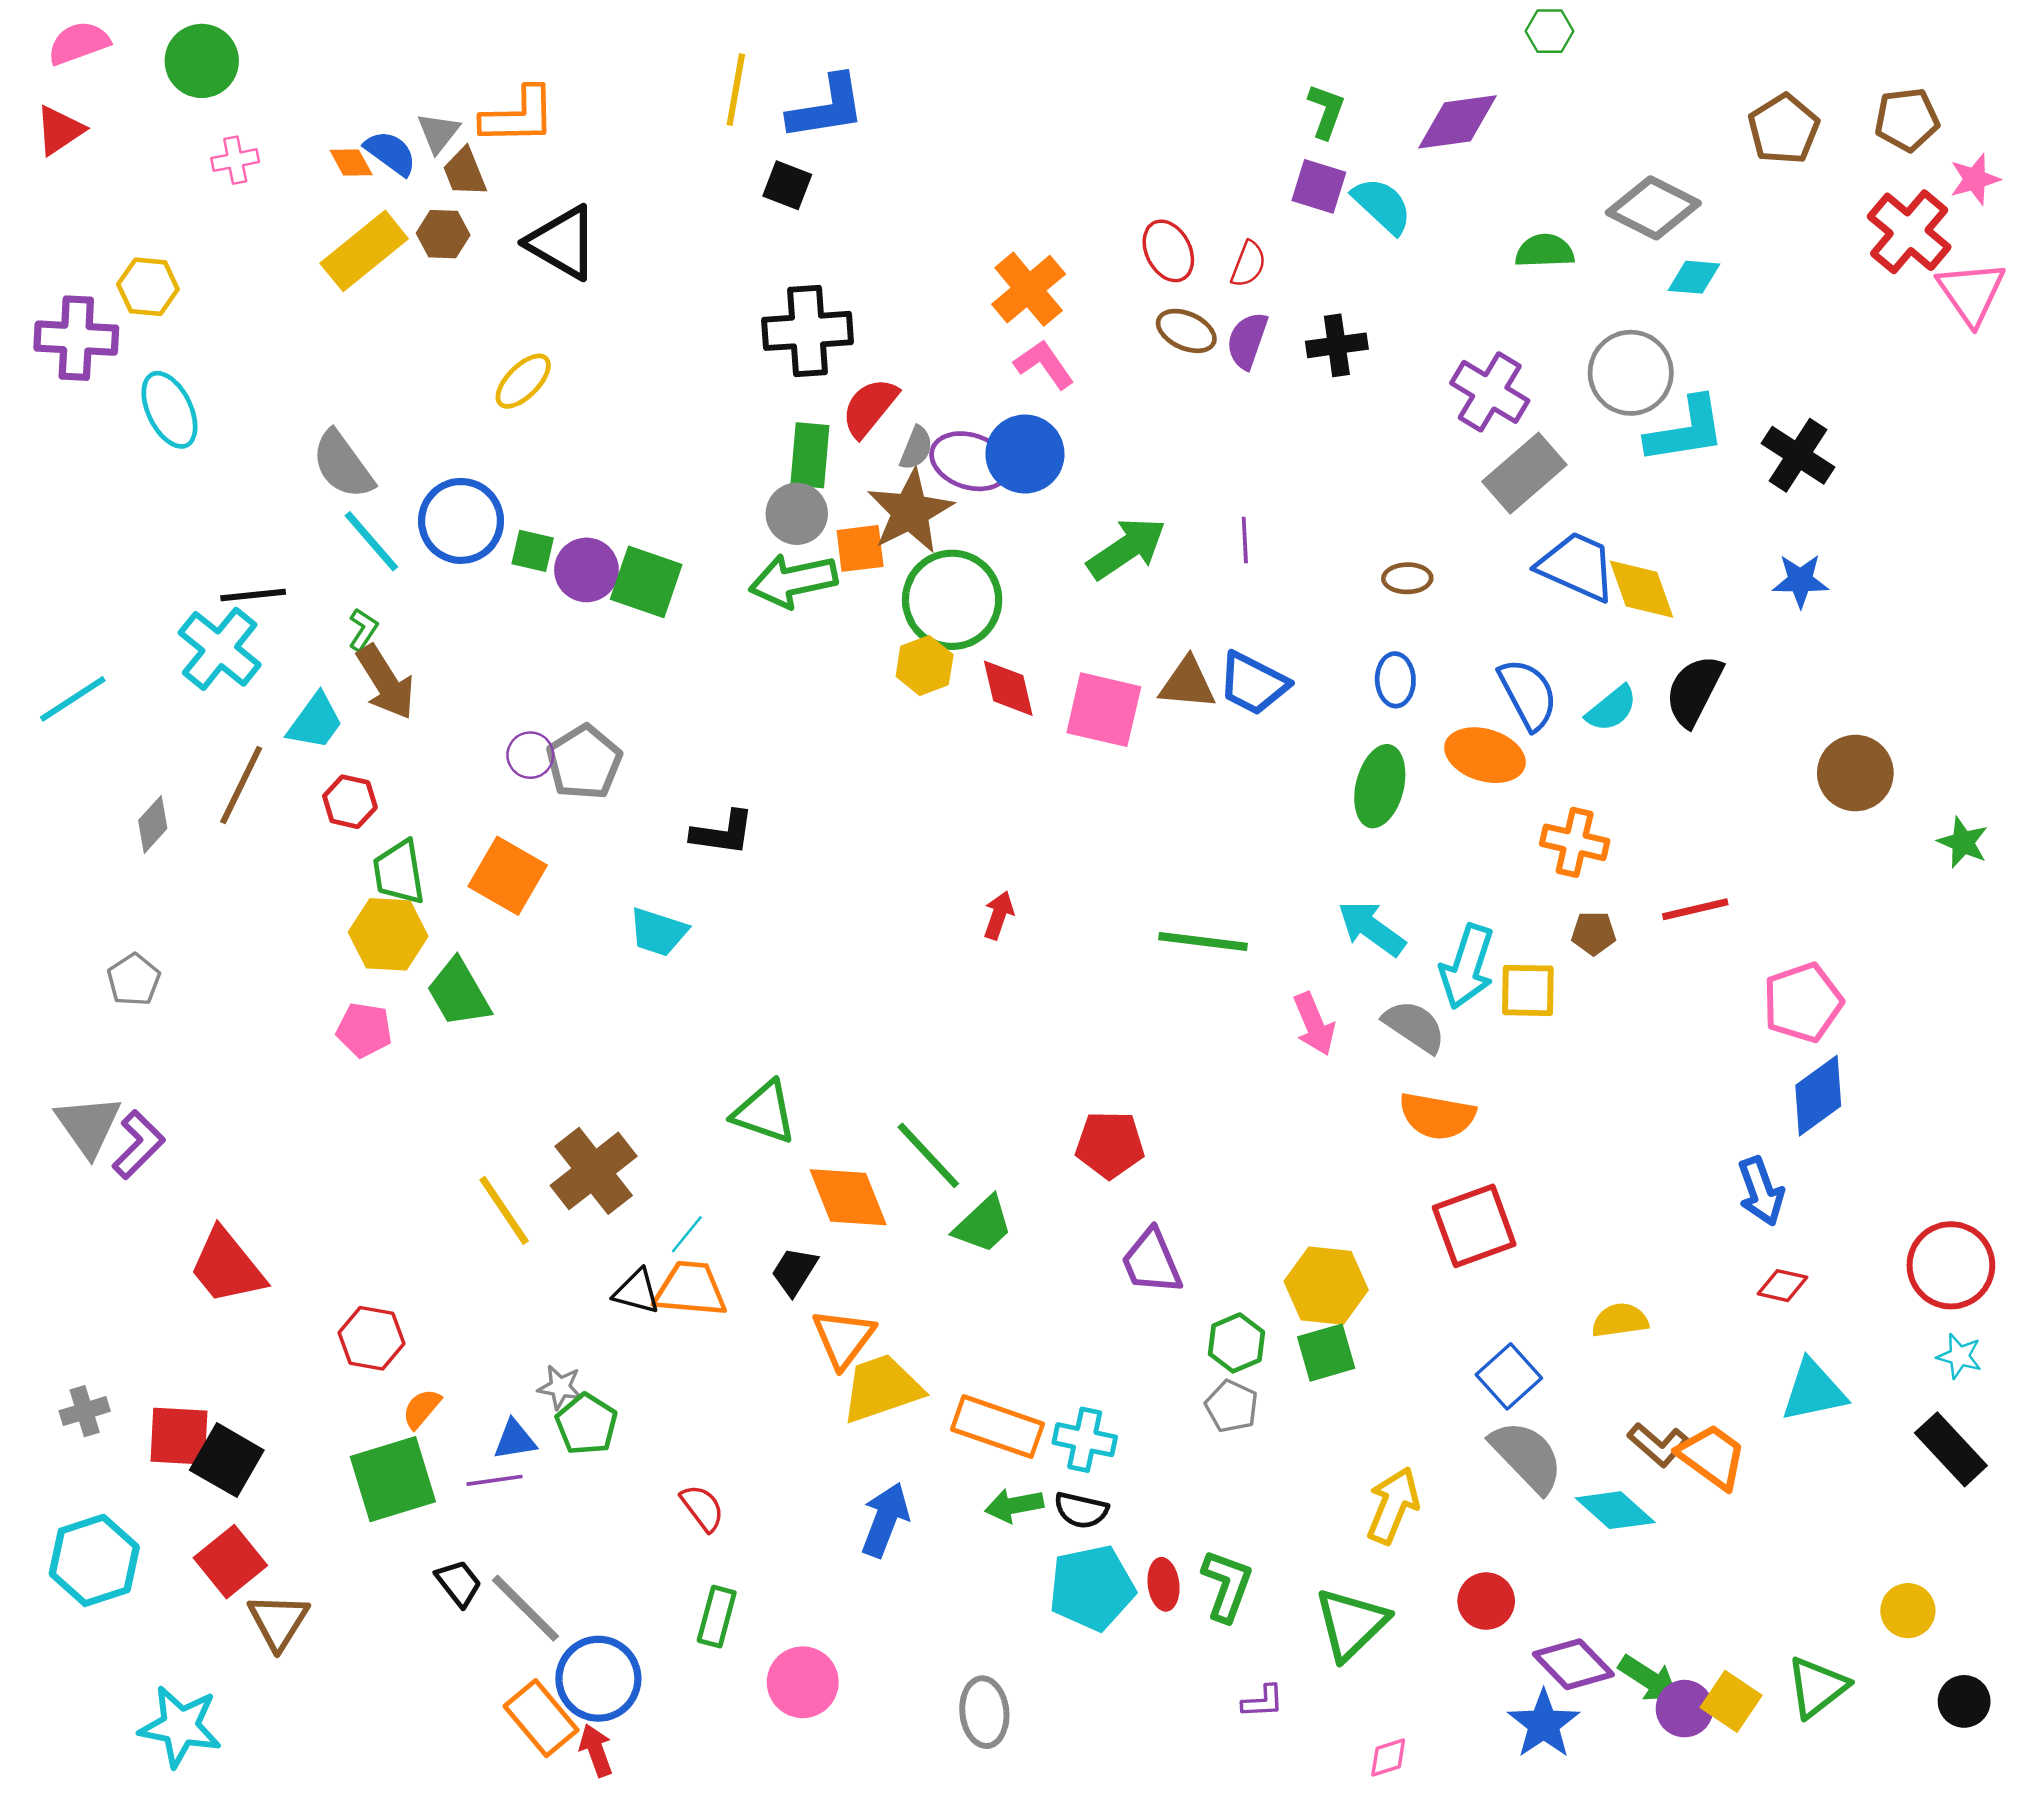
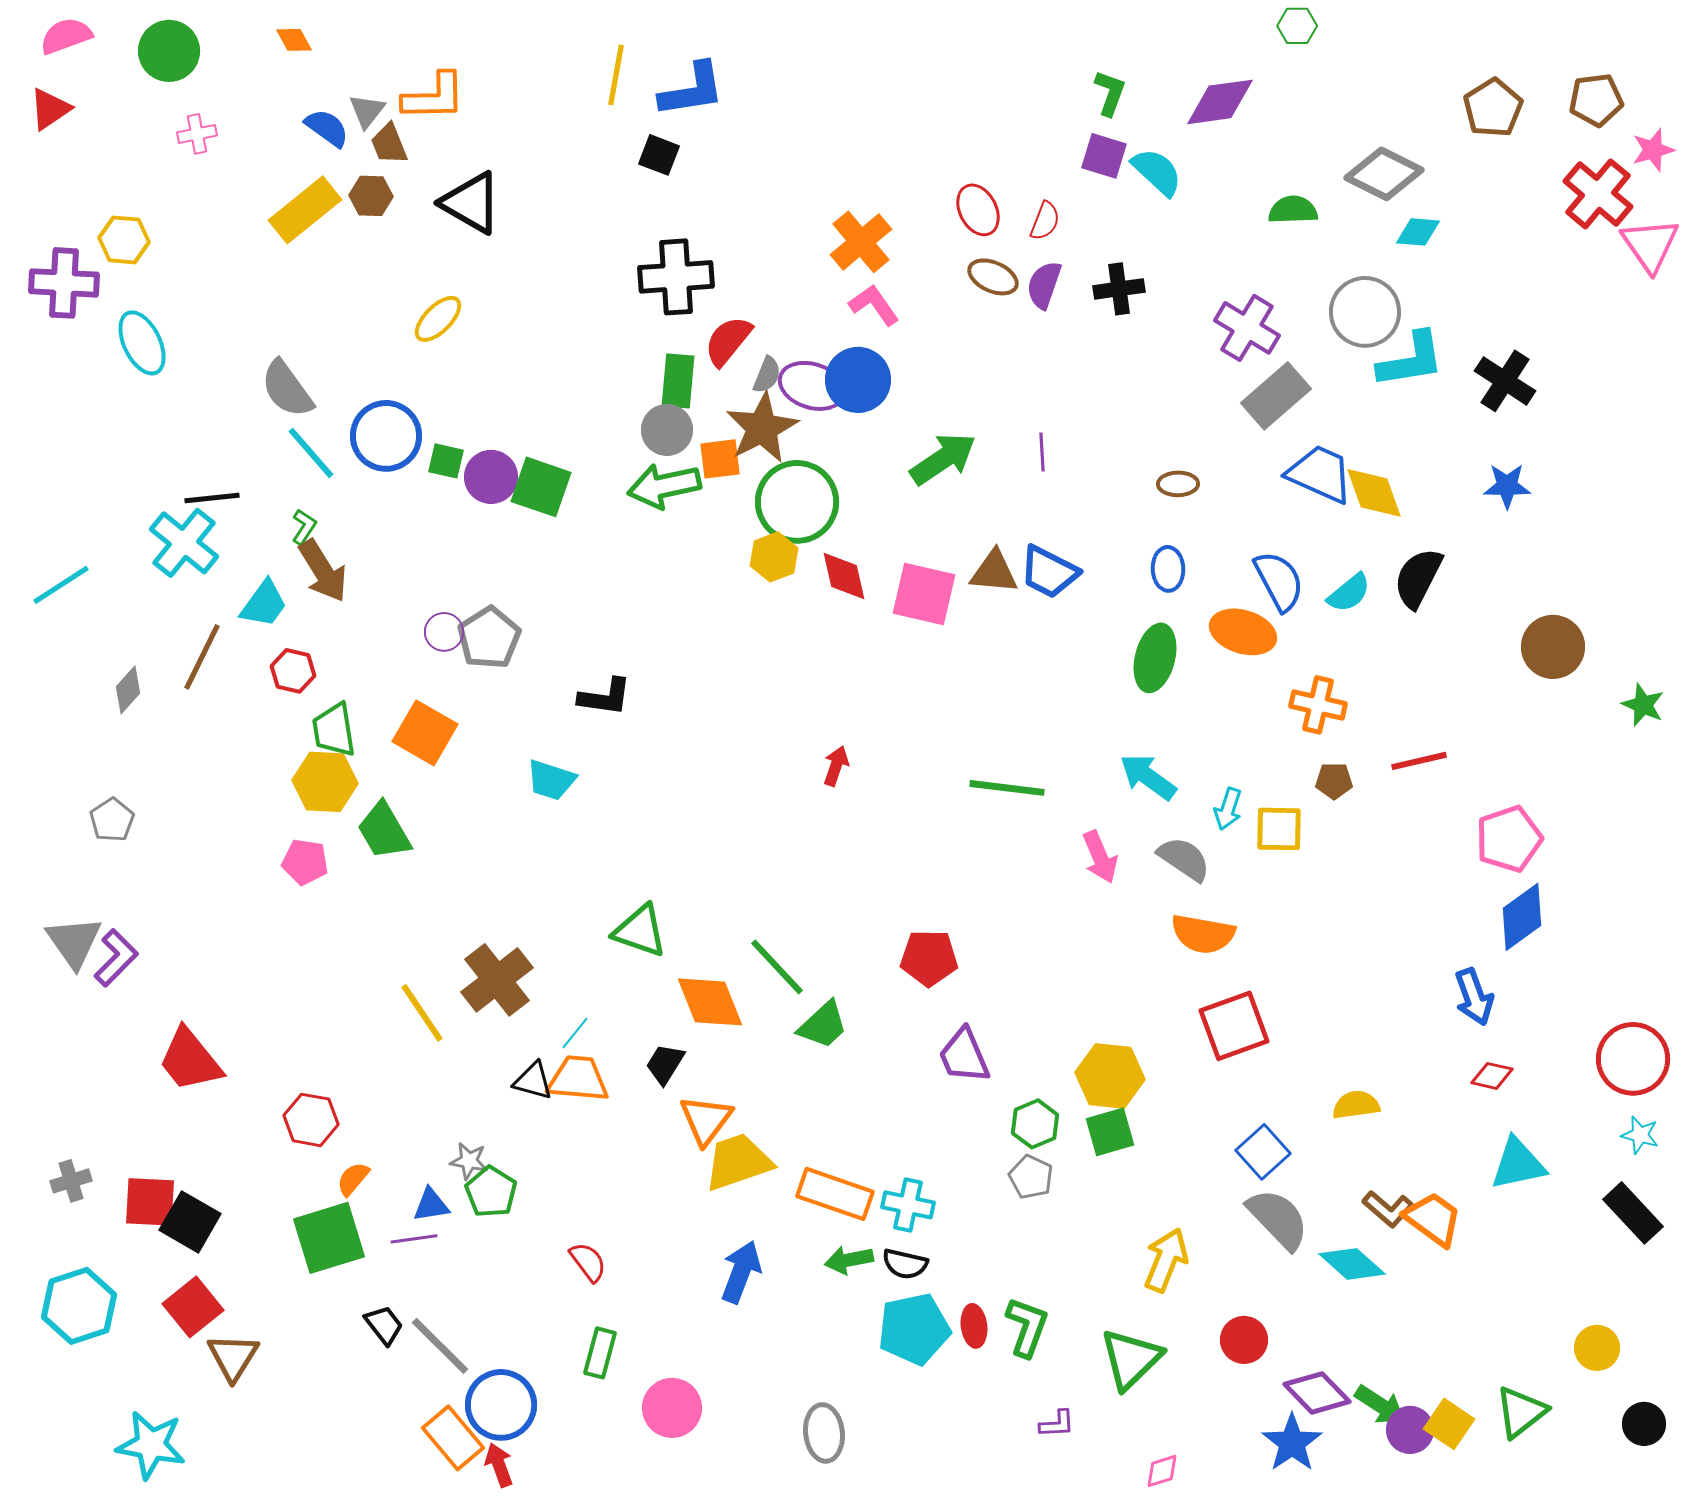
orange diamond: (351, 162) -> (294, 40), moved
cyan arrow: (1467, 967) -> (1228, 809), size x0.6

